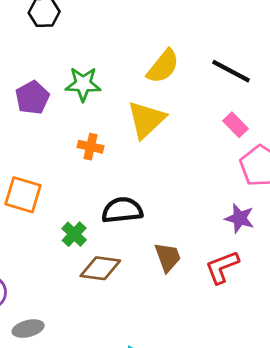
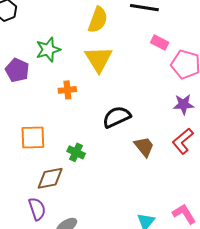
black semicircle: (122, 210) -> (117, 117), moved
brown diamond: (100, 268) -> (50, 178), moved

